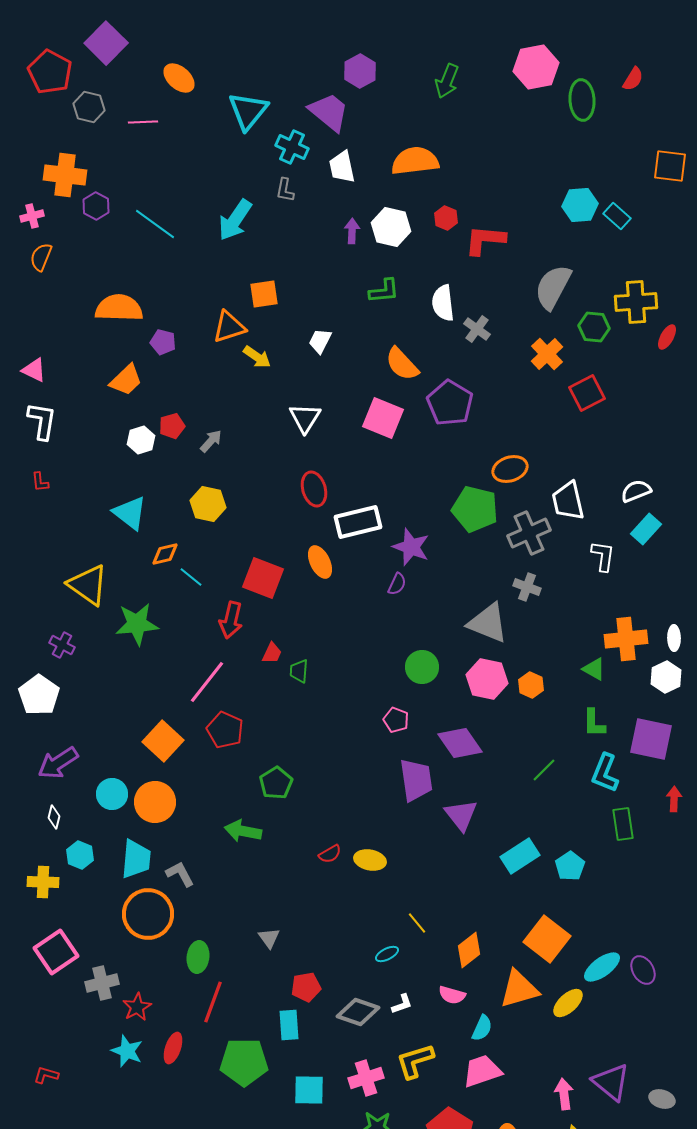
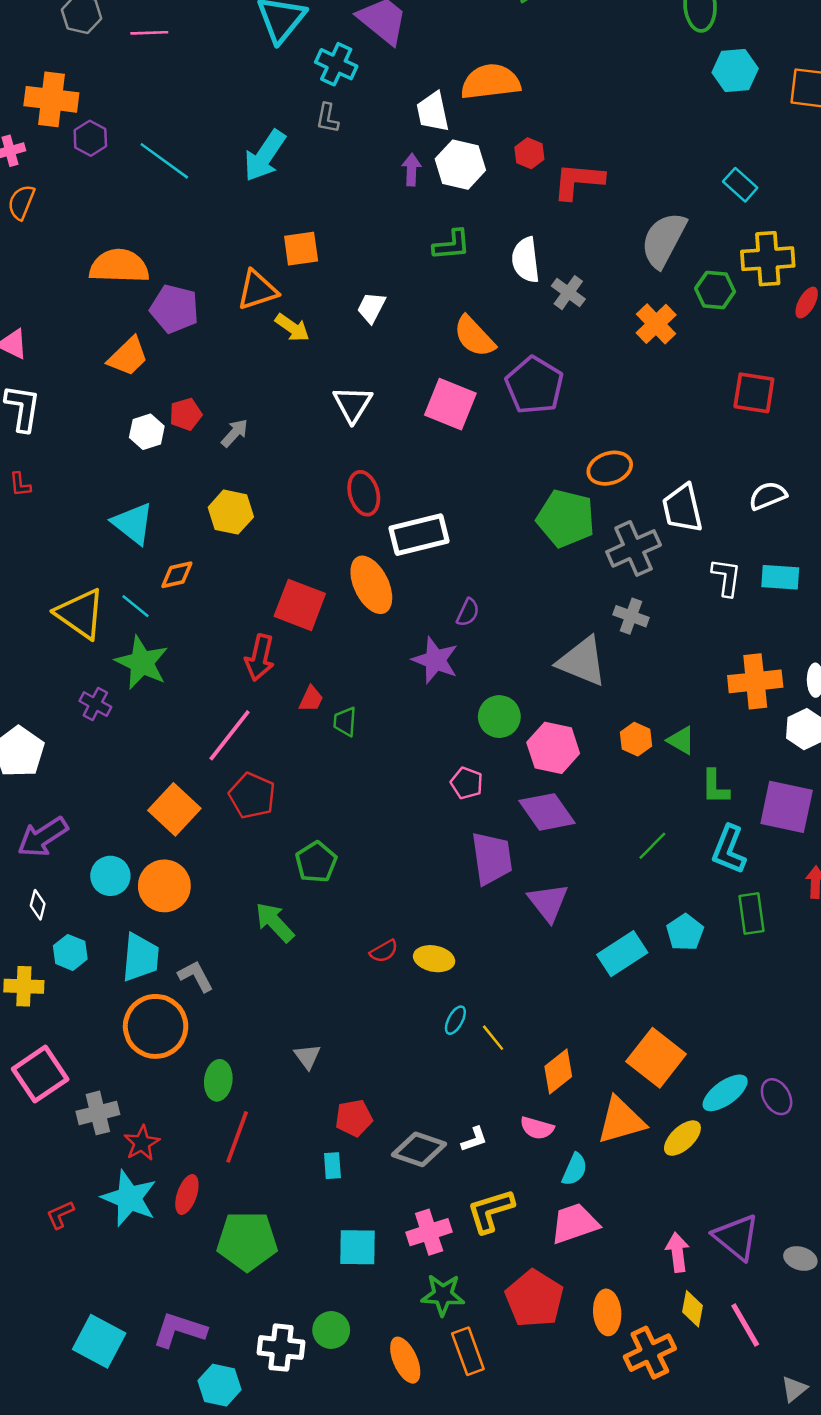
white trapezoid: (342, 167) -> (433, 112), moved
cyan hexagon: (580, 205) -> (735, 70), moved
cyan rectangle: (617, 216) -> (740, 185), moved
purple pentagon: (163, 342) -> (174, 309), size x1.5
red square: (587, 393) -> (754, 393), moved, turned 36
cyan rectangle: (646, 529) -> (780, 577), moved, turned 52
purple star: (411, 547) -> (435, 660), moved
orange ellipse: (320, 562) -> (371, 585), size x1.4
cyan line: (191, 577) -> (135, 606), moved
green star: (137, 624) -> (142, 663), turned 30
purple cross: (62, 645) -> (95, 704), moved
green triangle: (594, 669) -> (681, 740), moved
pink hexagon: (487, 679) -> (553, 748), moved
green arrow: (243, 831) -> (275, 922), turned 36
cyan pentagon: (570, 866) -> (685, 932), moved
cyan ellipse: (387, 954) -> (455, 1020), moved, turned -35
cyan rectangle: (289, 1025) -> (332, 1166), size x0.7
cyan star: (127, 1051) -> (129, 1198), size x1.4
green pentagon: (244, 1062) -> (247, 1241), moved
red L-shape: (46, 1075) -> (60, 1215), moved, turned -40

